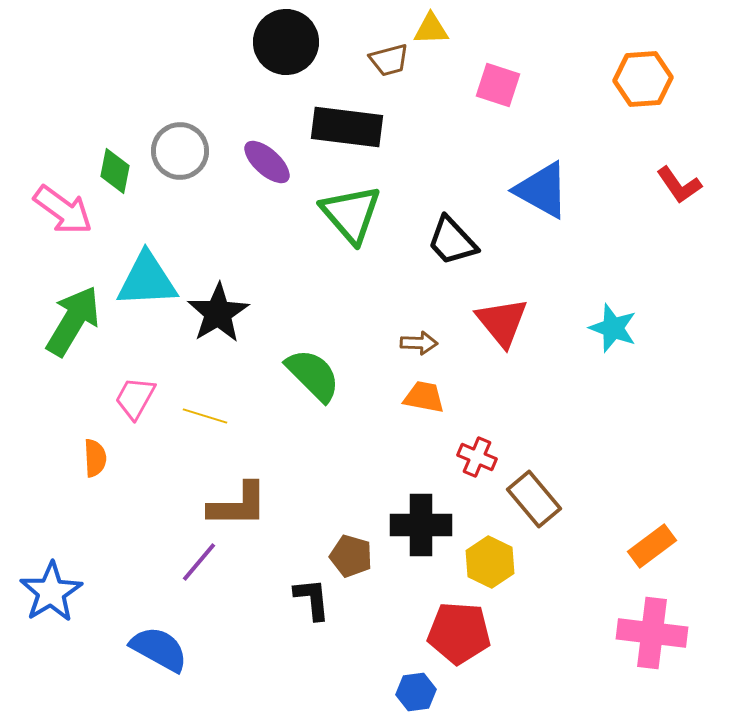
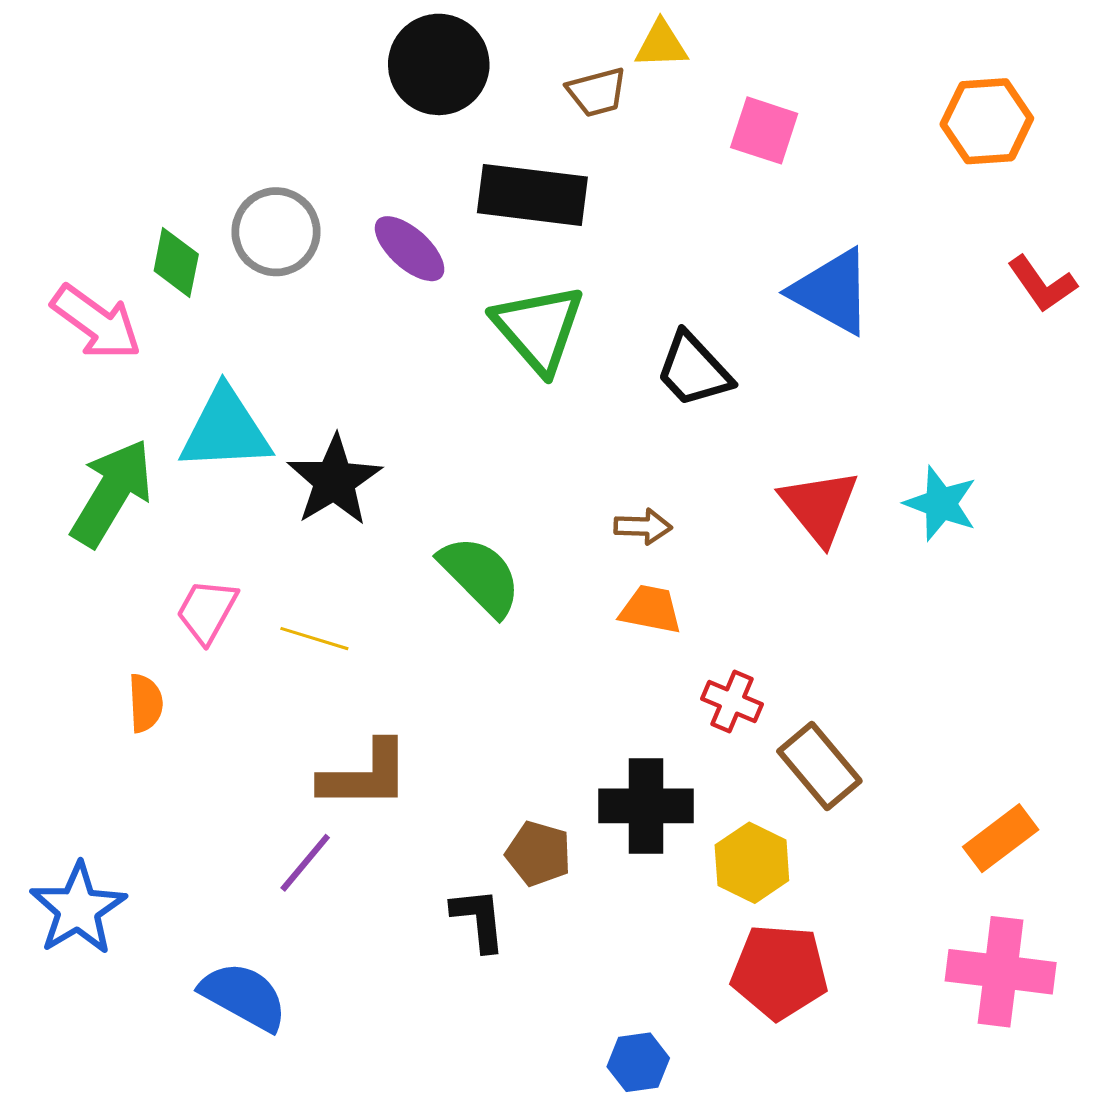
red triangle: (502, 322) -> (819, 507), moved
red pentagon: (459, 633) -> (780, 972), moved

